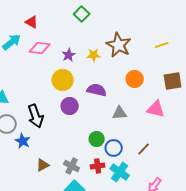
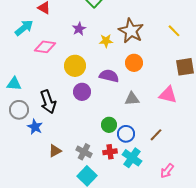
yellow line: (162, 45) -> (174, 31), turned 64
pink diamond: (40, 48) -> (45, 47), moved
purple star: (69, 55) -> (79, 29), moved
orange circle: (135, 79) -> (134, 63), moved

